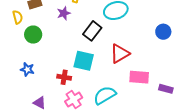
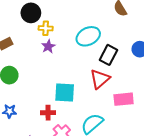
purple star: (64, 13) -> (48, 46), moved
black rectangle: (92, 31) -> (109, 55), moved

